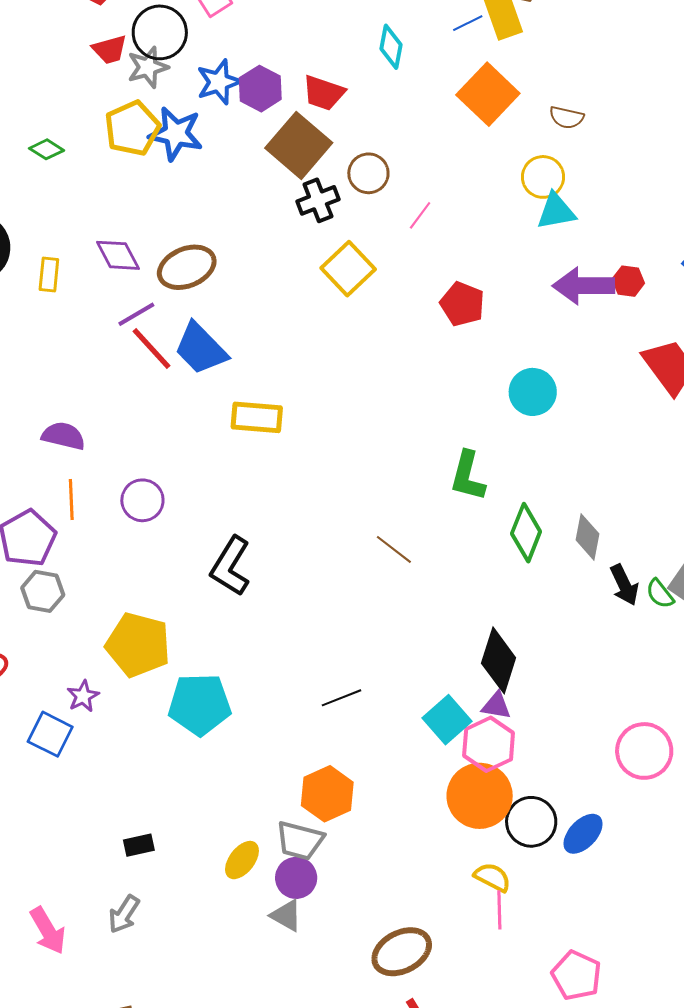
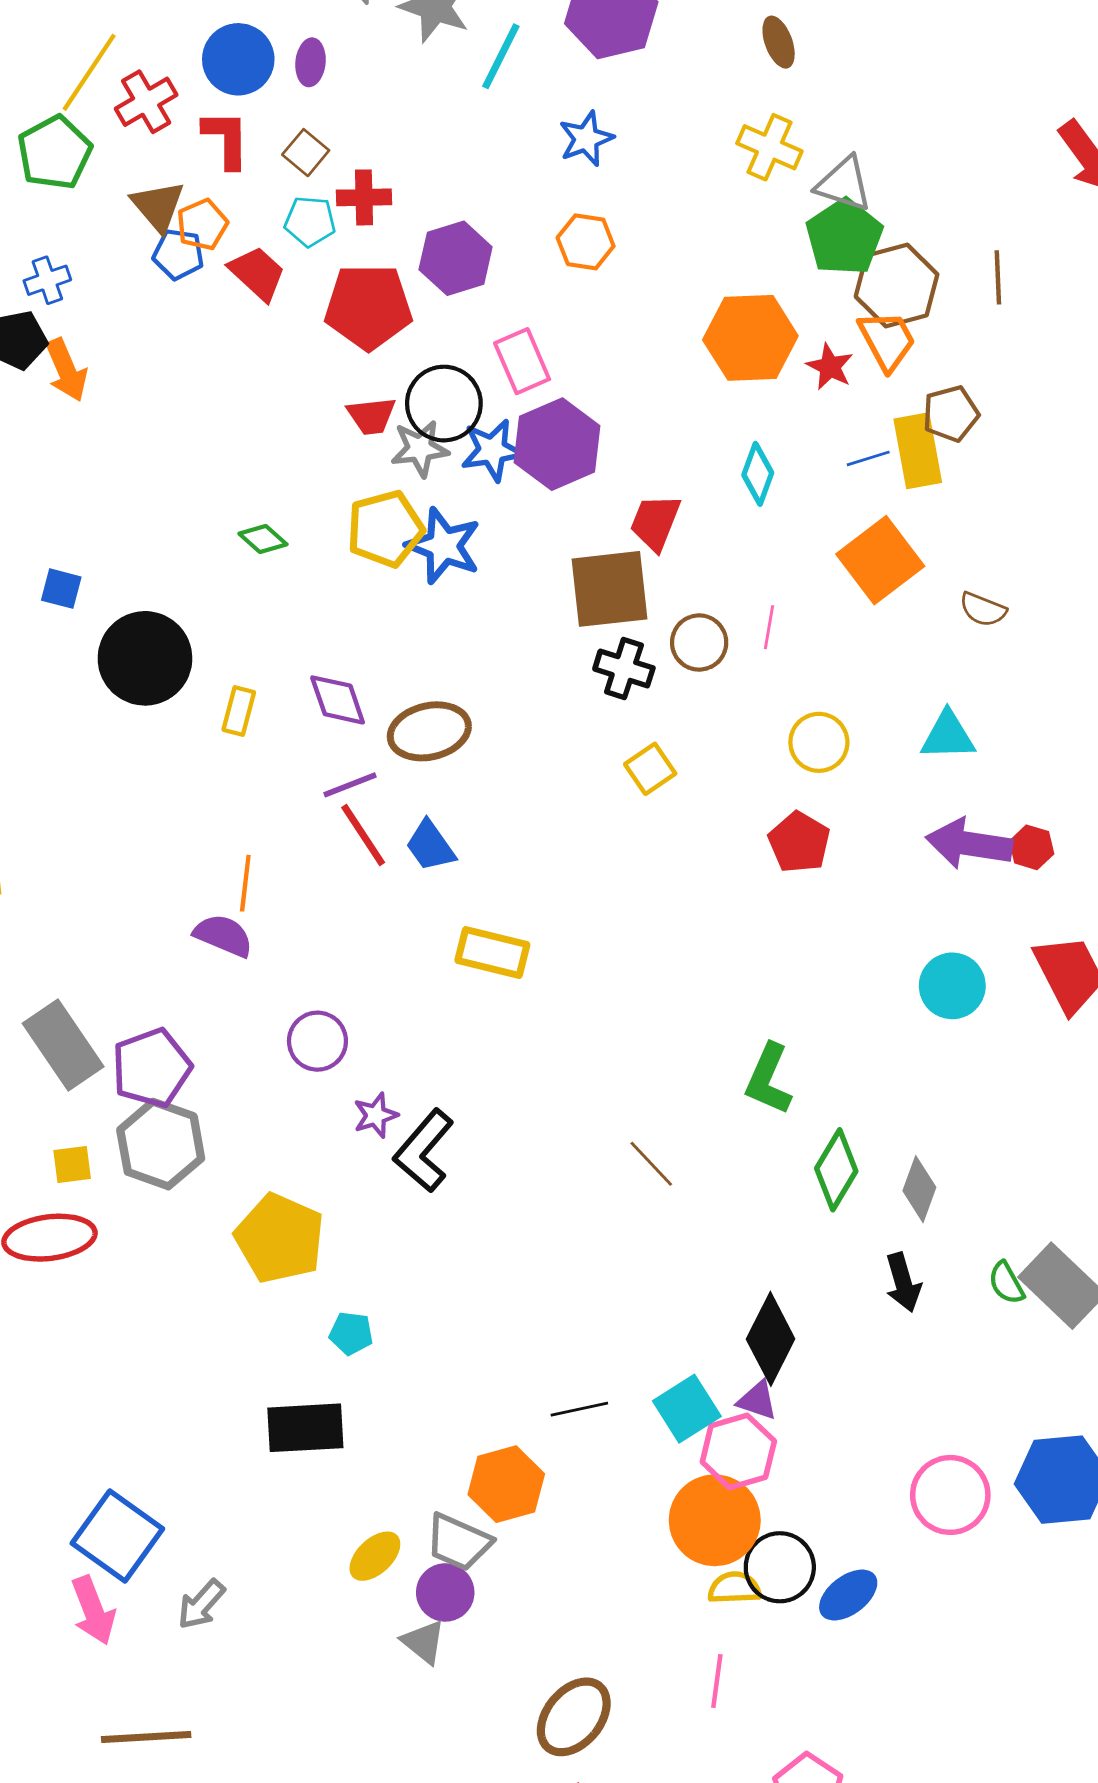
blue star: (219, 82) -> (492, 450), moved
purple hexagon: (260, 89) -> (557, 444), moved, size x1.4
red trapezoid: (324, 93) -> (655, 522), turned 84
brown square: (299, 145) -> (610, 589), turned 34
yellow circle: (543, 177) -> (819, 742), moved
black cross: (318, 200) -> (624, 668), turned 30
pink line: (420, 215) -> (769, 627), moved, turned -36
yellow square: (348, 269) -> (650, 769), size x0.7
blue trapezoid: (201, 349) -> (430, 846), size x0.7
cyan circle: (533, 392) -> (952, 986), moved
orange line: (71, 500) -> (245, 883), moved
black arrow: (624, 585) -> (903, 1282), moved
gray hexagon: (43, 591) -> (161, 1144), size x1.5
purple star: (83, 696) -> (376, 1115), moved
black line: (342, 698) -> (579, 1409), moved
cyan pentagon: (200, 704) -> (351, 1333), size x0.5
blue square: (50, 734) -> (117, 1536), moved, size x1.4
black rectangle: (139, 845) -> (305, 1428), moved, size x1.8
yellow semicircle: (492, 877) -> (734, 1588), moved, turned -39
brown ellipse: (402, 952) -> (574, 1717), turned -32

